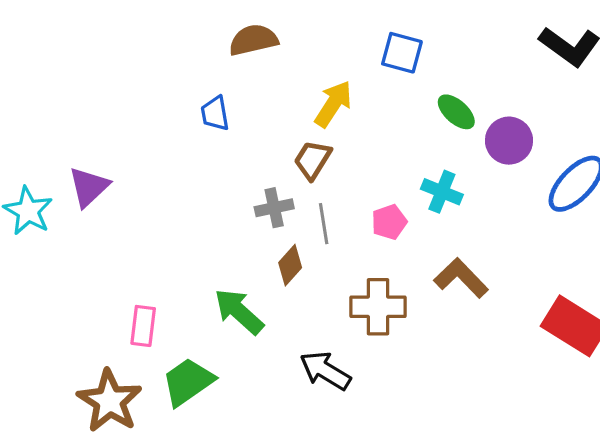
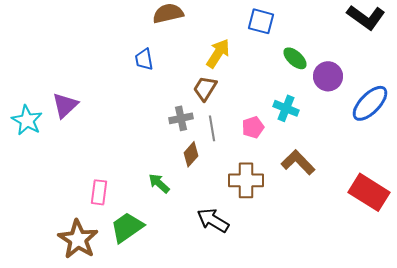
green arrow: (239, 312) -> (159, 183), size x0.7

